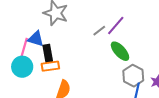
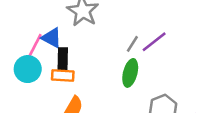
gray line: (99, 31) -> (132, 44), turned -32
green ellipse: (120, 51) -> (130, 73), moved, turned 45

